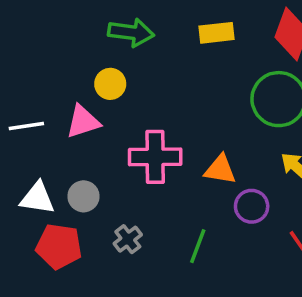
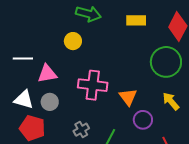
pink triangle: (83, 122) -> (47, 74), moved
orange triangle: (220, 170) -> (128, 97), turned 36
gray cross: (128, 239) -> (81, 130), moved

